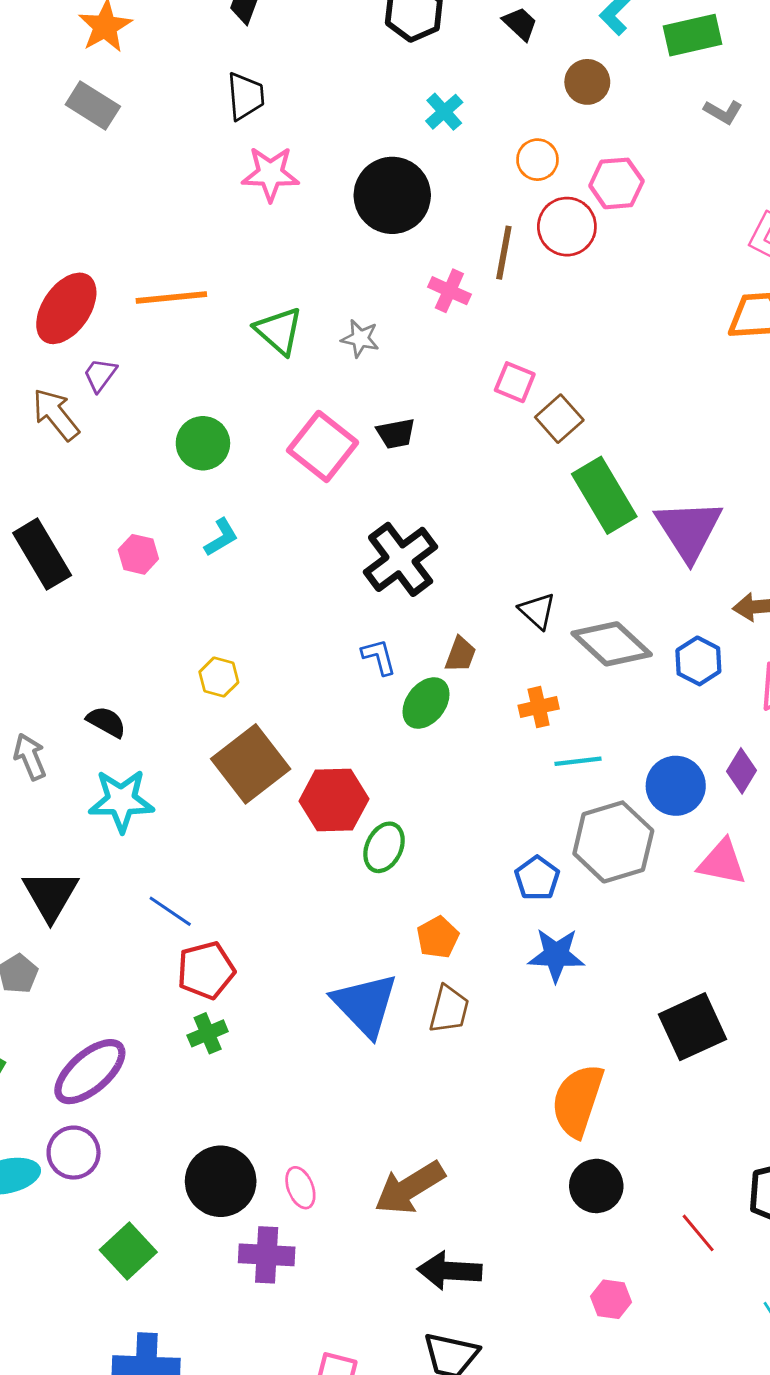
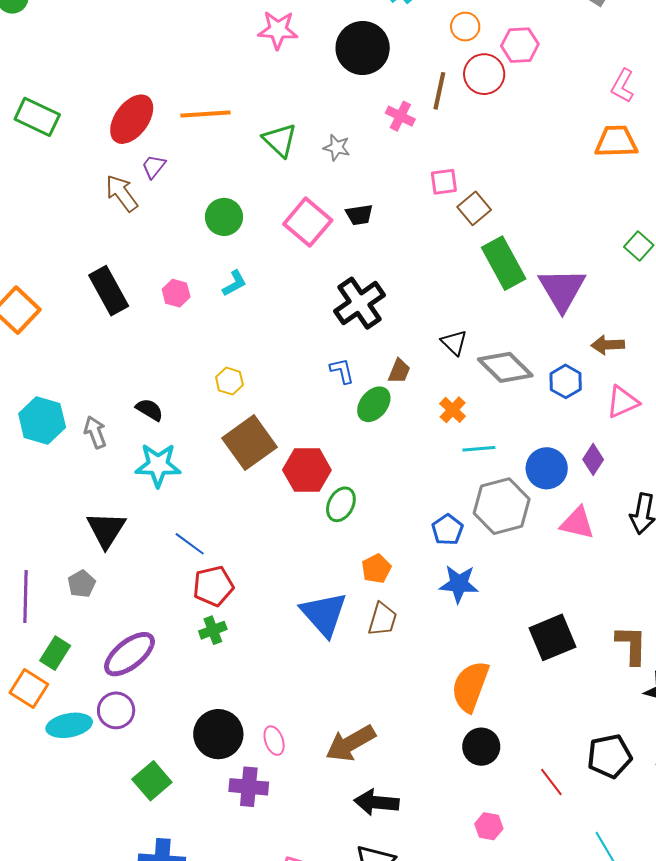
pink square: (515, 382) -> (444, 182), turned -32
orange cross: (539, 707) -> (453, 410), turned -36

